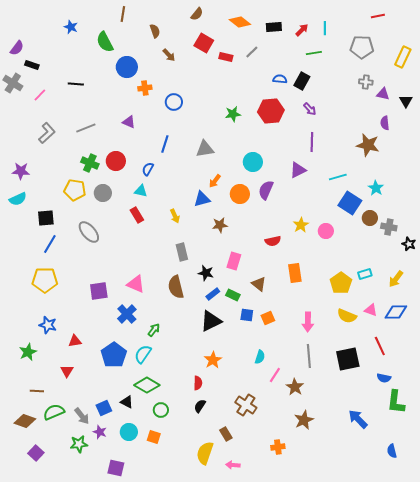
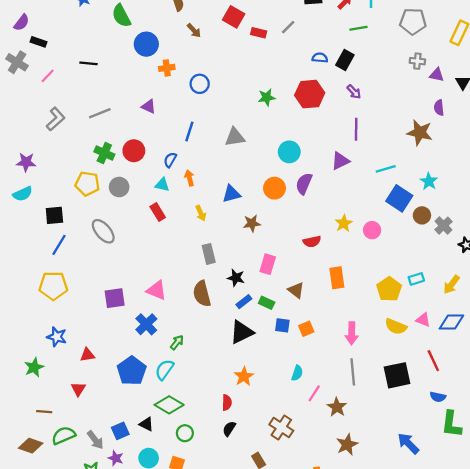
orange arrow: (215, 181) -> (189, 178), moved, turned 128
gray cross: (389, 227) -> (444, 226), turned 35

